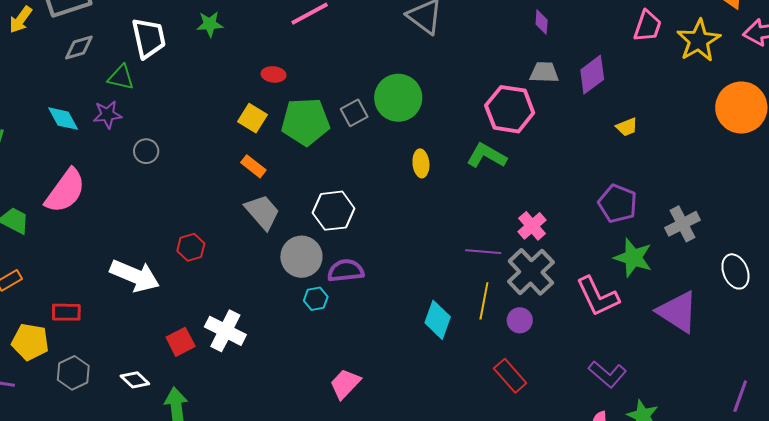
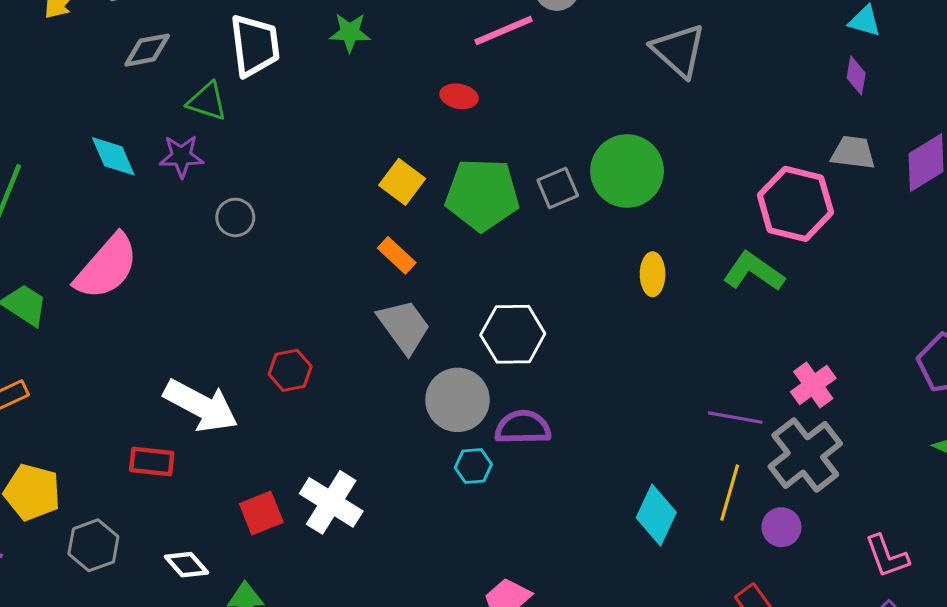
red ellipse: (273, 74) -> (459, 96), moved
pink L-shape: (597, 296) -> (887, 556), moved, size x0.7
red rectangle: (66, 312) -> (152, 462), moved

